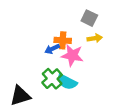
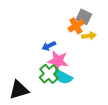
orange cross: (63, 40) -> (76, 26), moved, turned -35
pink star: (72, 55) -> (58, 61), moved

